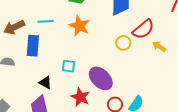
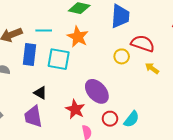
red semicircle: (143, 29) -> (143, 44), turned -125
yellow arrow: (159, 46) -> (152, 68), moved
cyan square: (69, 66) -> (59, 59), moved, size x1.6

